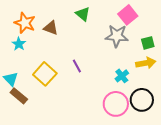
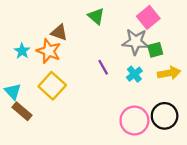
orange star: (25, 23) -> (49, 51), moved
green square: (148, 43) -> (155, 50), moved
purple line: (77, 66) -> (103, 67), moved
cyan cross: (122, 76) -> (134, 74), moved

